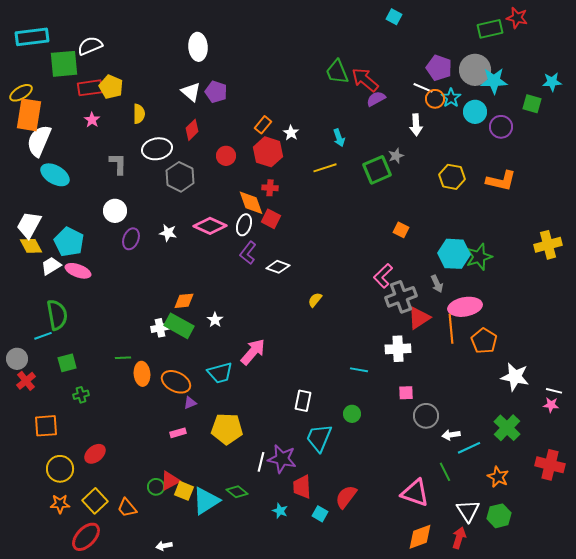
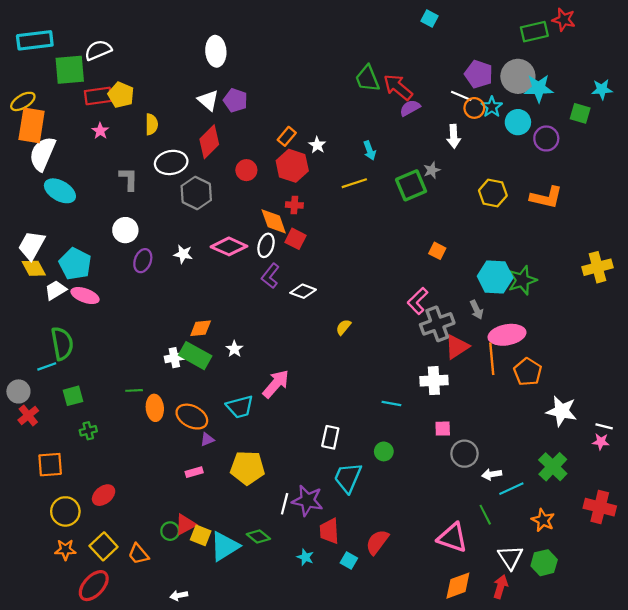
red diamond: (192, 130) -> (209, 142), size x1.4

